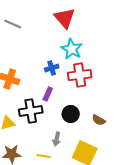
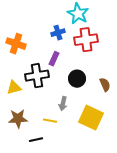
brown semicircle: (99, 120) -> (105, 85), turned -144

